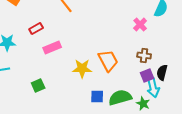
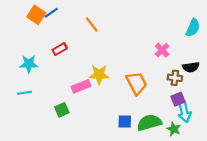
pink cross: (140, 25) -> (162, 50), moved
pink rectangle: (52, 48) -> (81, 86), moved
yellow star: (82, 69) -> (99, 75), moved
black semicircle: (162, 73) -> (191, 67), moved, turned -112

